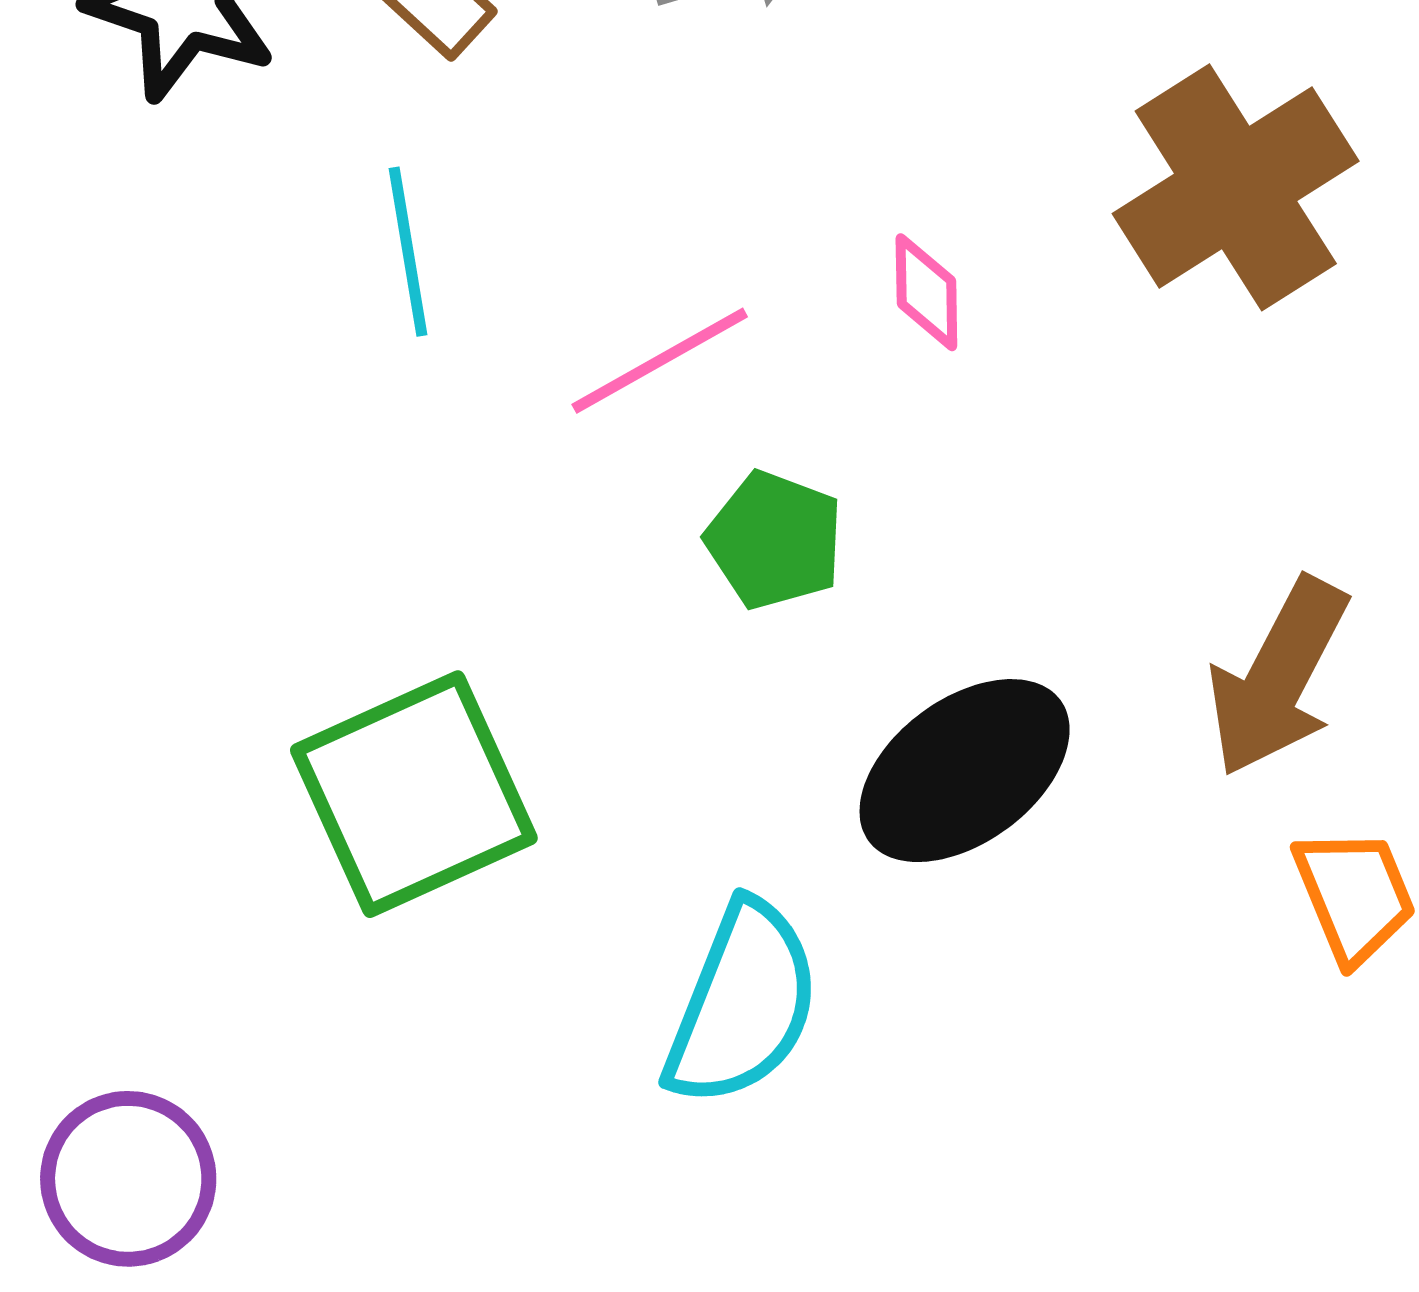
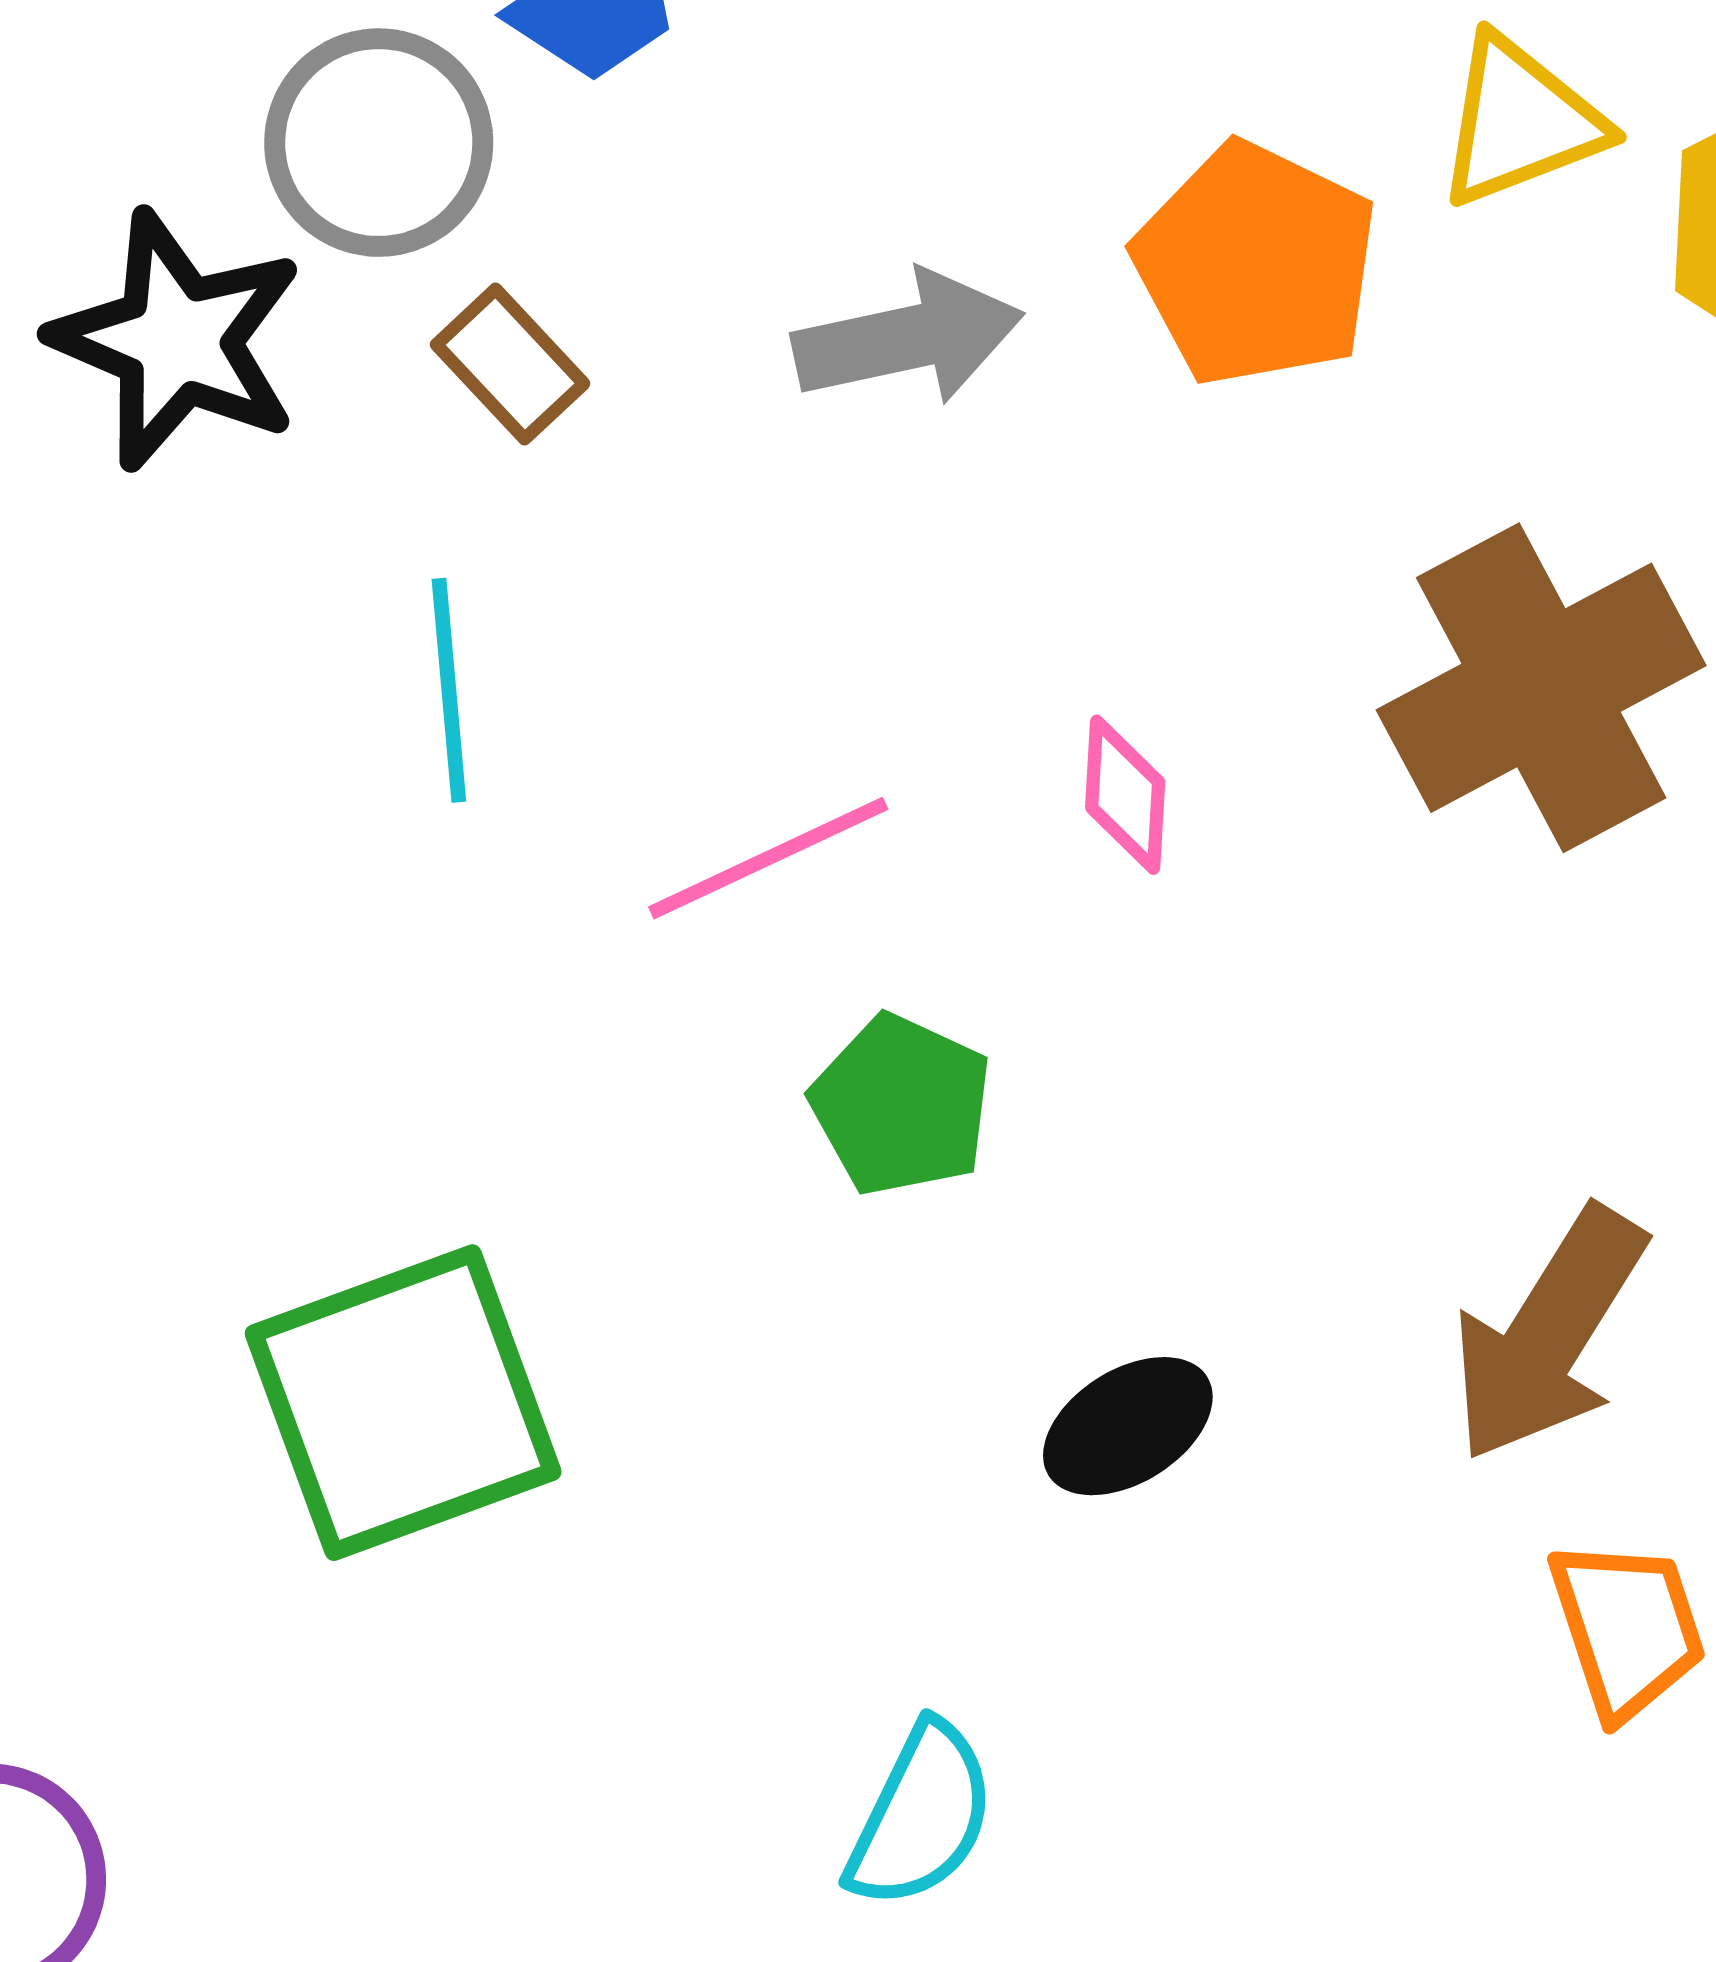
black ellipse: (965, 771) -> (1128, 1426), size x0.6
cyan semicircle: (742, 1004) -> (921, 1816), moved, size x0.7

